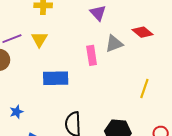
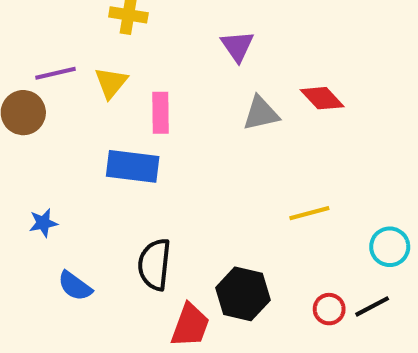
pink rectangle: (92, 55) -> (161, 113), moved
yellow line: (144, 88) -> (309, 213), turned 48

